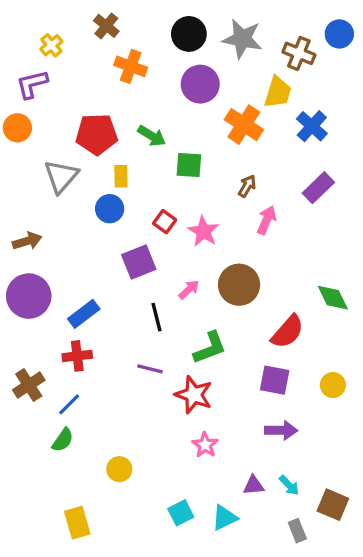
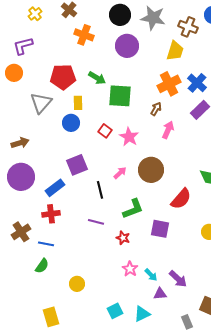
yellow cross: (51, 45) -> (35, 14), moved
orange cross: (244, 125) -> (169, 84), moved, turned 30
blue cross: (312, 126) -> (197, 83), moved
green square: (189, 165) -> (120, 96), size x1.4
purple square: (139, 262) -> (77, 165), moved
purple square: (275, 380) -> (160, 229), moved
red star: (194, 395) -> (123, 238), size x0.6
blue line: (69, 404) -> (46, 244), turned 56
purple arrow: (281, 430) -> (178, 279), moved, turned 42
cyan arrow: (289, 485) -> (151, 275), moved

